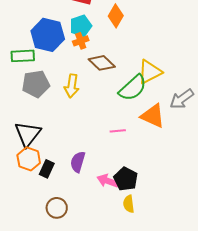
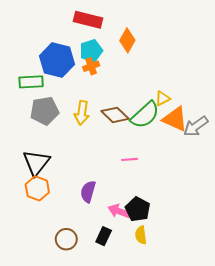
brown diamond: (102, 63) -> (115, 115), moved
yellow triangle: (150, 72) -> (163, 98), size x0.6
orange triangle: (153, 116) -> (175, 119), moved
black rectangle: (47, 169) -> (104, 236), moved

